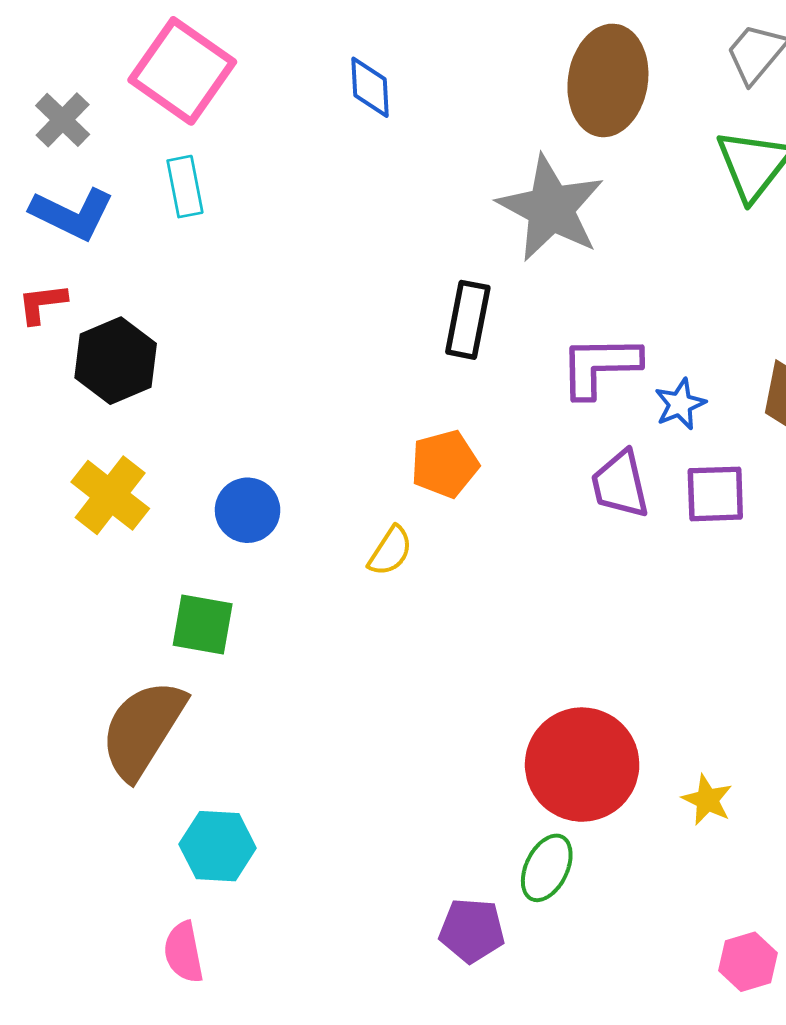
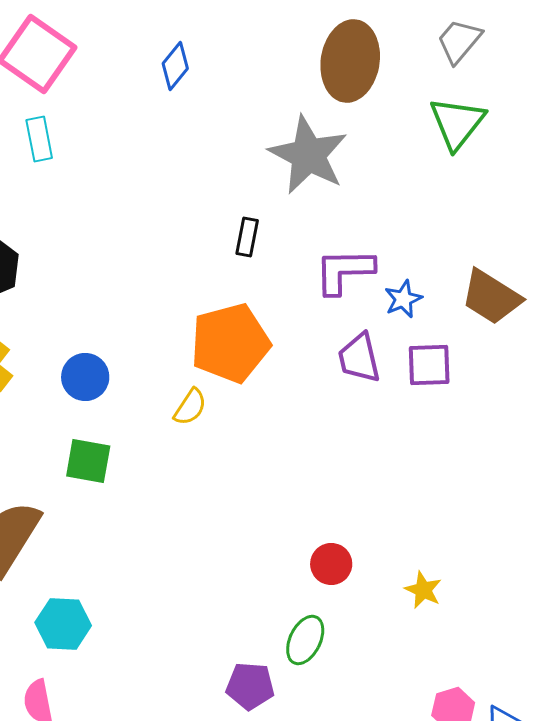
blue diamond: (370, 87) -> (175, 66), turned 42
black rectangle: (468, 320) -> (247, 237), size x0.7
orange pentagon: (445, 464) -> (230, 343), size x1.6
green square: (203, 624) -> (88, 461), moved
red circle: (582, 765) -> (331, 564), size x0.5

